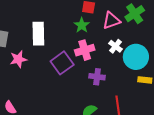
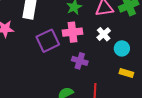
cyan circle: (136, 57) -> (122, 48), size x0.6

